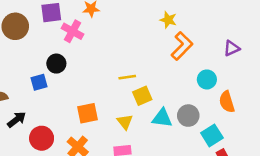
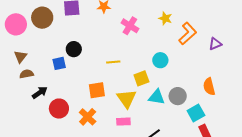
pink cross: (72, 31) -> (130, 26), moved
orange L-shape: (182, 46) -> (188, 33), moved
yellow line: (127, 77) -> (113, 62), moved
cyan circle: (207, 79) -> (160, 60), moved
yellow triangle: (125, 122) -> (126, 99), size x1.5

